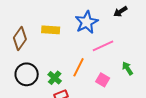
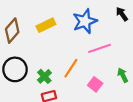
black arrow: (120, 12) -> (122, 14), turned 80
yellow rectangle: (51, 30) -> (46, 25), turned -36

